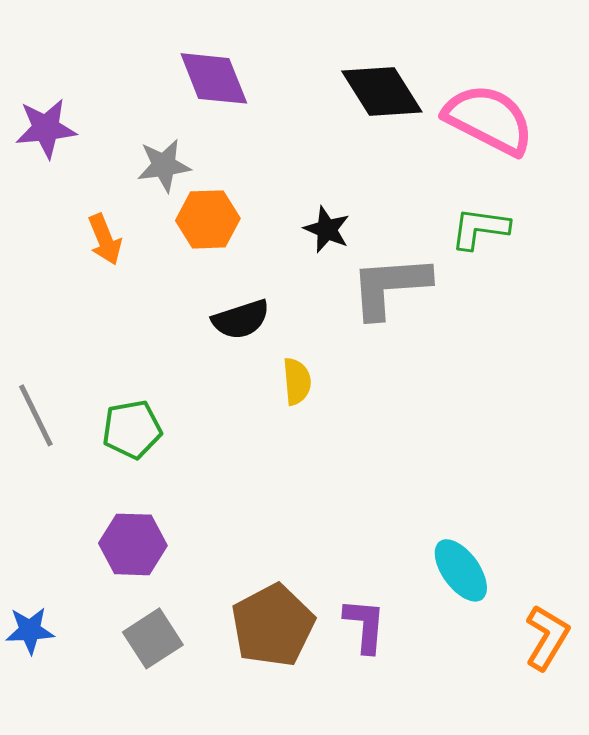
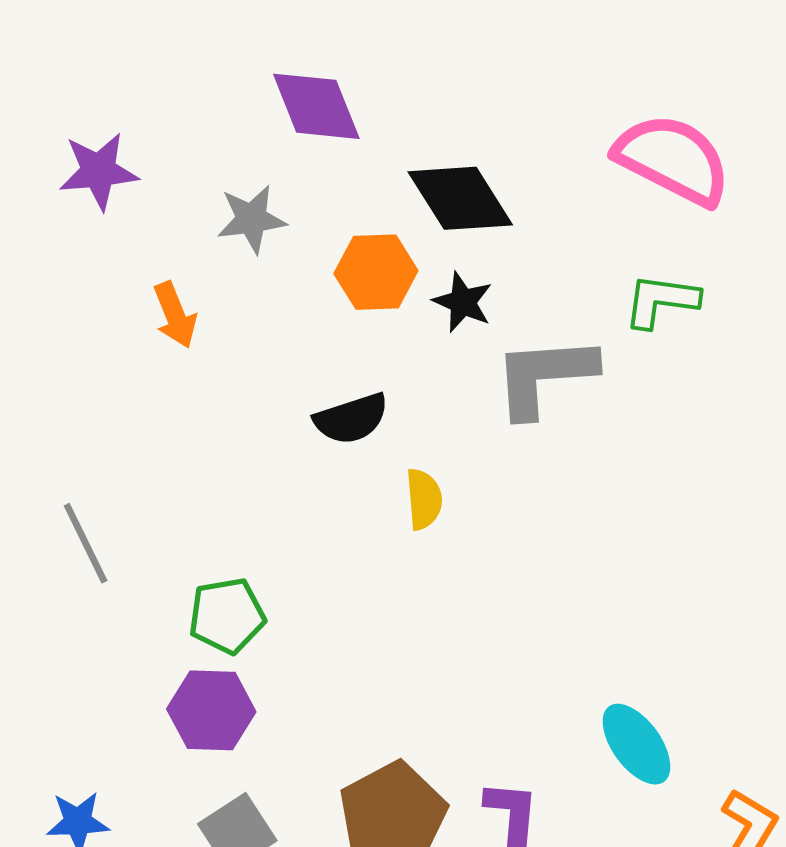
black diamond: (382, 91) -> (460, 198), moved
orange hexagon: (208, 219) -> (376, 272), moved
green pentagon: (132, 429) -> (227, 616), moved

